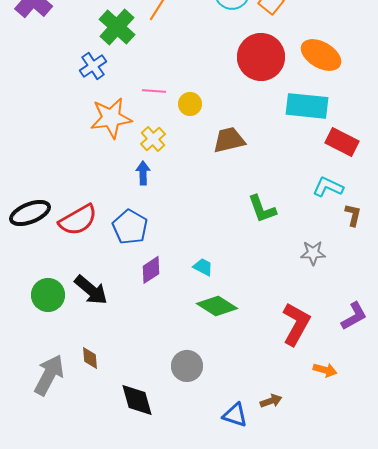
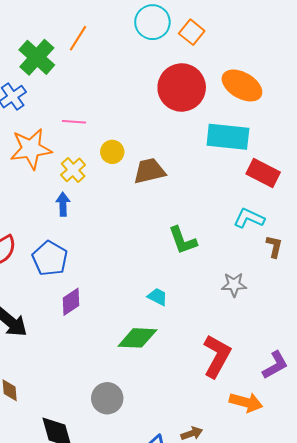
yellow circle: (190, 104) -> (112, 152), moved
cyan trapezoid: (203, 267) -> (158, 297), moved
green diamond: (217, 306) -> (137, 338), turned -30
purple L-shape: (354, 316) -> (275, 365), moved
orange arrow: (325, 370) -> (246, 402), size x1.4

